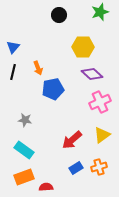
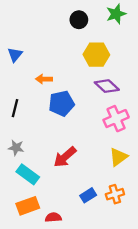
black circle: (59, 15) -> (79, 20), moved
orange arrow: (38, 68) -> (44, 79), turned 112
black line: (13, 72) -> (15, 108), moved
gray star: (25, 120) -> (16, 148), moved
red arrow: (72, 140) -> (65, 157), moved

